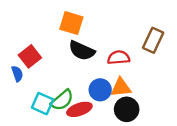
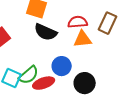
red semicircle: (119, 58) -> (78, 22), moved
orange triangle: (121, 87) -> (83, 39), moved

